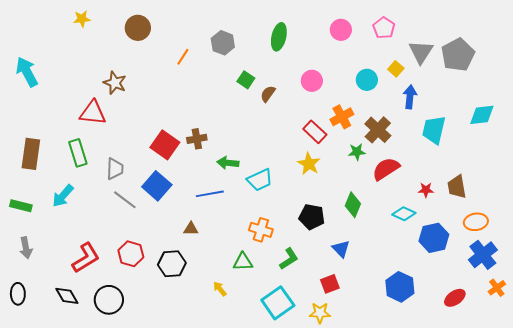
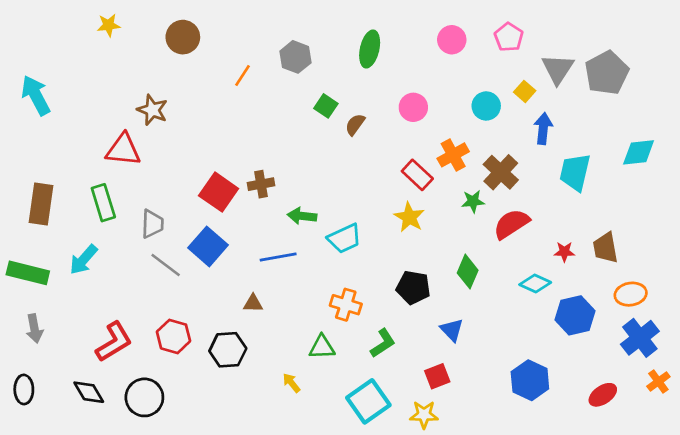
green rectangle: (21, 206) -> (28, 273), size x1.4

